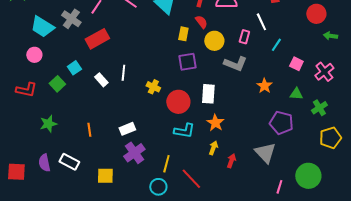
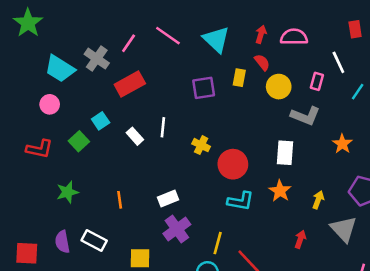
purple square: (187, 62) -> (204, 88), moved
white rectangle: (208, 94) -> (285, 153), moved
yellow arrow: (213, 148) -> (318, 200), moved

